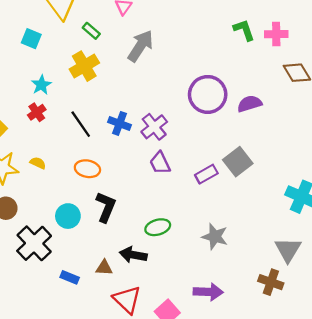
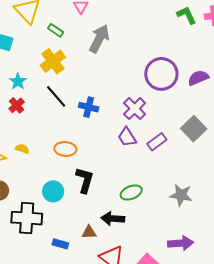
black line: (81, 124) -> (56, 96), moved
purple cross: (154, 127) -> (135, 109), moved
purple rectangle: (206, 174) -> (157, 142), moved
black cross: (34, 243) -> (27, 218), turned -36

